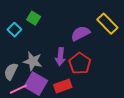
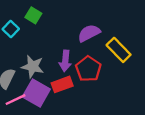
yellow rectangle: (107, 24) -> (119, 50), moved
red rectangle: (63, 86) -> (62, 84), moved

